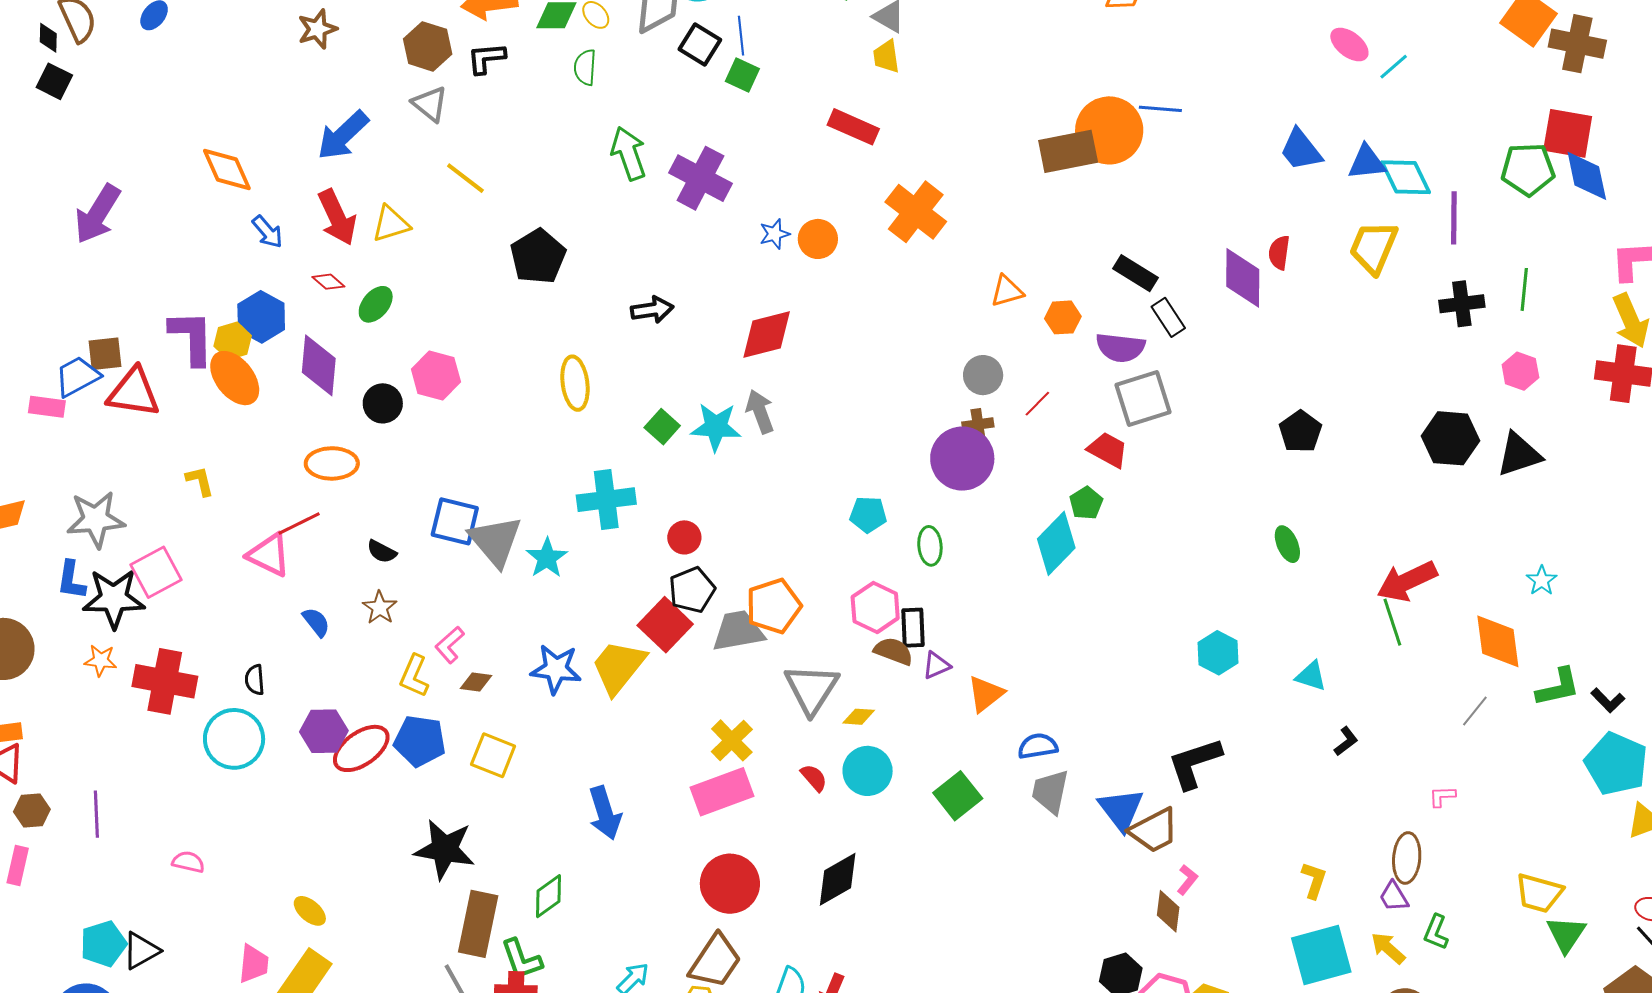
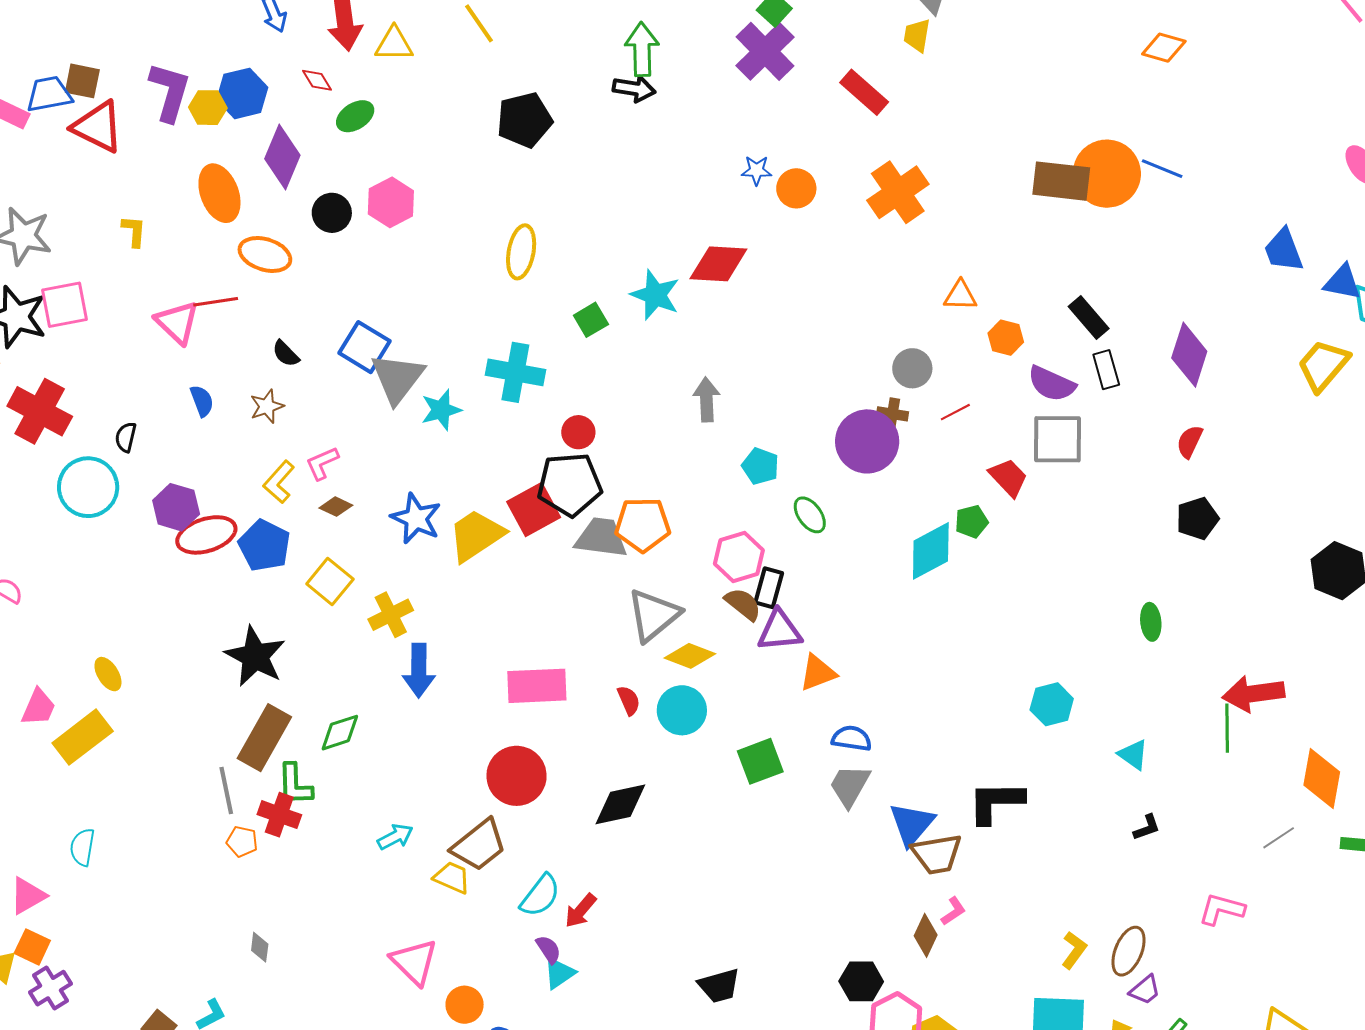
purple cross: (701, 178) -> (765, 51), moved
red semicircle: (1279, 253) -> (1190, 442), moved
black arrow: (652, 310) -> (634, 89), moved
orange ellipse: (235, 378) -> (219, 193), moved
gray arrow: (760, 412) -> (707, 400), moved
cyan star: (716, 427) -> (655, 295), moved
green ellipse: (930, 546) -> (810, 515), turned -48
black pentagon: (692, 590) -> (570, 484), size x1.4
purple triangle: (936, 665) -> (780, 631), size x1.6
yellow diamond: (859, 717) -> (690, 656), size x1.5
yellow cross: (732, 740) -> (391, 615), moved
pink L-shape: (1442, 796) -> (1222, 909), size x1.6
brown ellipse: (1407, 858) -> (1128, 951), moved
purple trapezoid: (1394, 897) -> (1145, 990), turned -116

